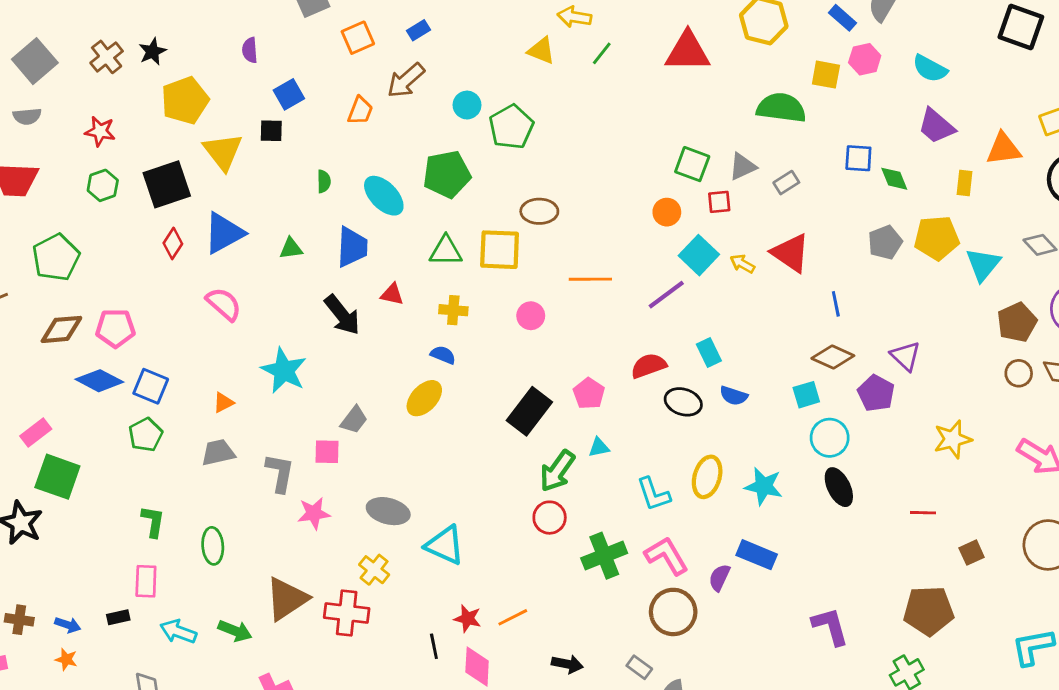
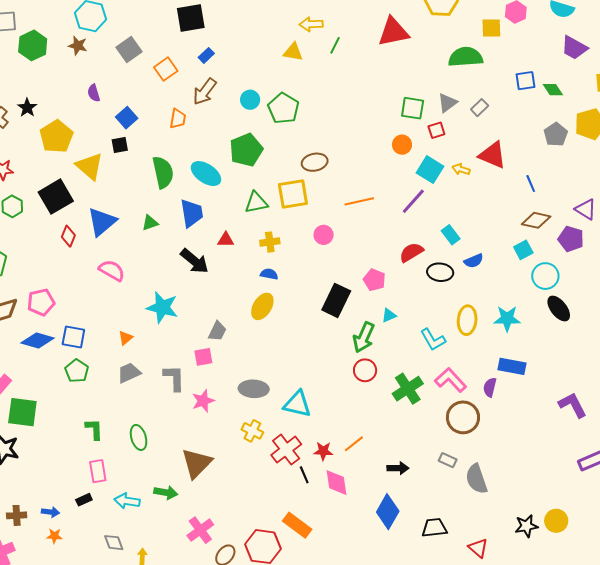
green semicircle: (324, 181) -> (163, 172), size x2.0
blue semicircle: (734, 396) -> (474, 261), turned -30
red cross: (347, 613) -> (286, 450), moved, turned -32

